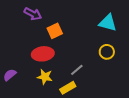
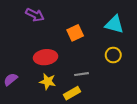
orange square: (55, 31) -> (75, 33), moved
gray line: (77, 70) -> (81, 74), turned 32

